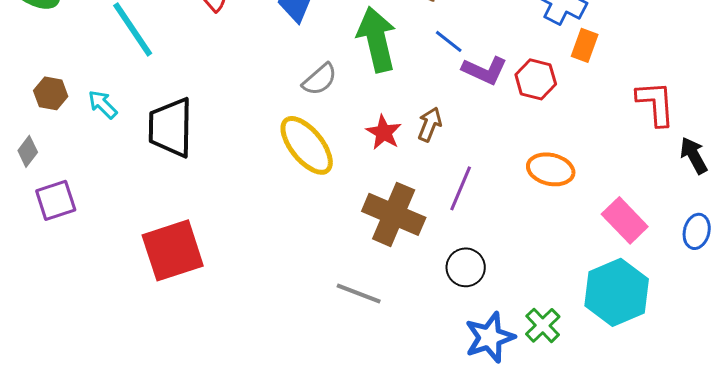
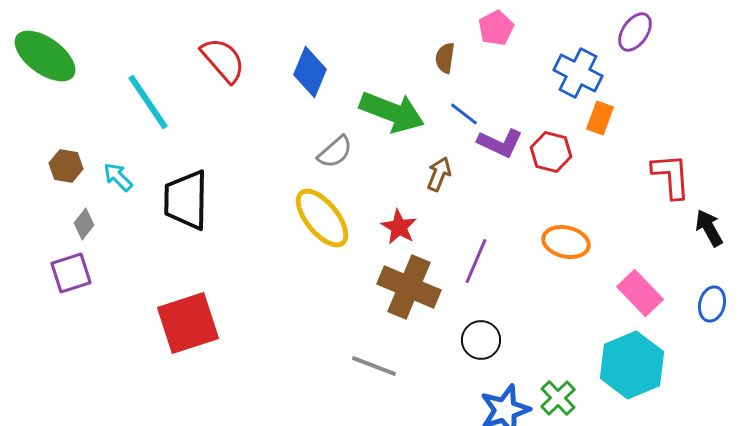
green arrow: (377, 39) -> (392, 112), turned 124
brown arrow: (430, 124) -> (439, 174), moved
red star: (384, 132) -> (399, 227), moved
gray diamond: (28, 151) -> (84, 224), moved

